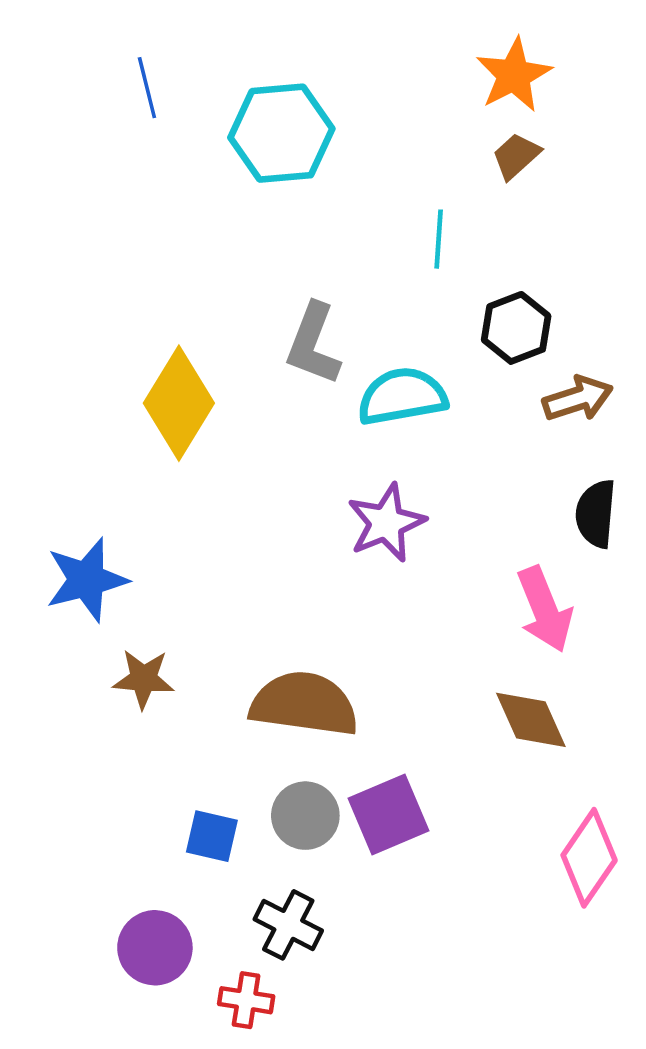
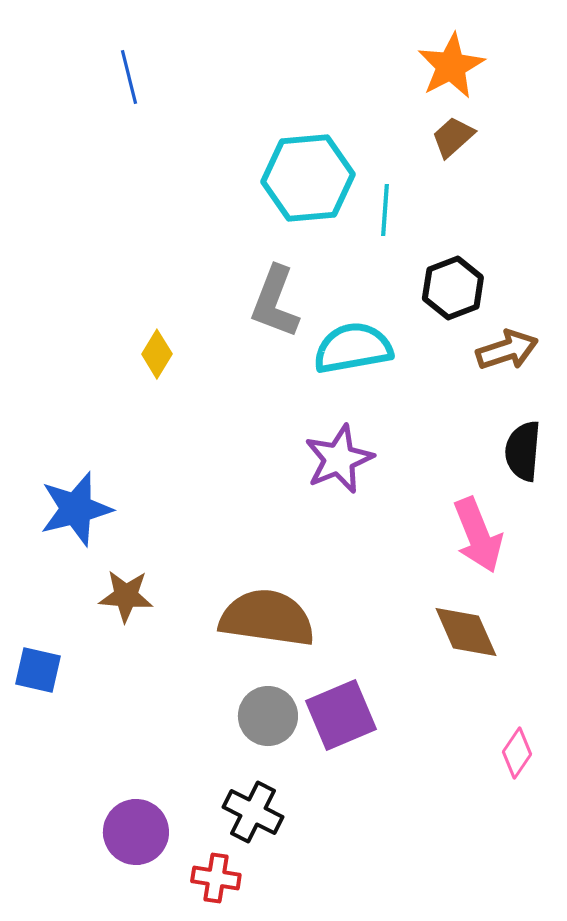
cyan hexagon: (281, 133) -> (308, 178), moved
yellow diamond: (179, 403) -> (157, 354), size x0.5
blue square: (212, 836) -> (38, 670), moved
pink diamond: (589, 858) -> (517, 753), size x0.6

